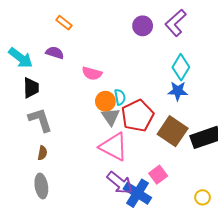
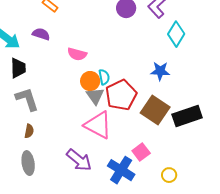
cyan diamond: (181, 67) -> (176, 34), moved
purple arrow: (120, 183) -> (79, 160), moved
yellow circle: (203, 197) -> (169, 175), moved

